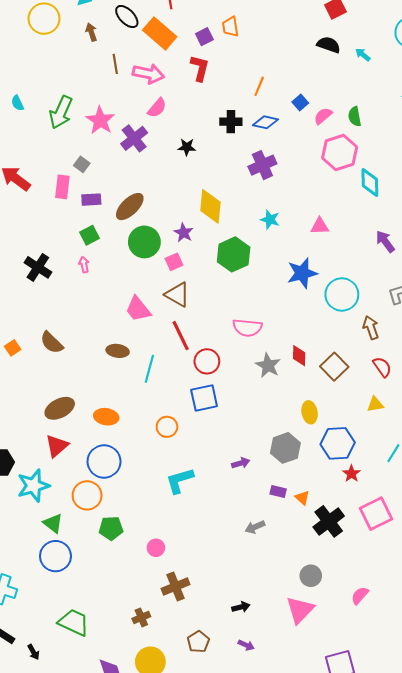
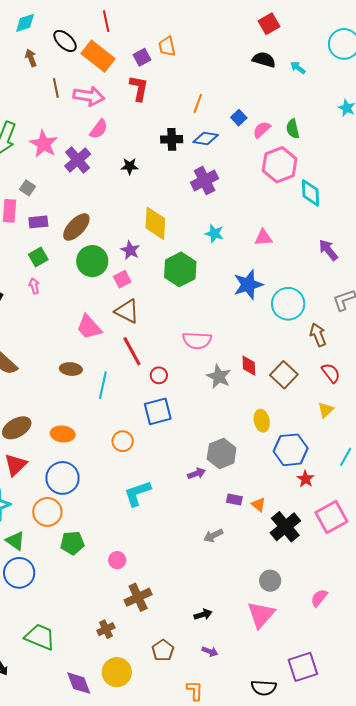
red circle: (207, 361) -> (159, 375), size x0.7
yellow triangle: (375, 404) -> (326, 410), turned -30
gray hexagon: (285, 448) -> (222, 454), moved

